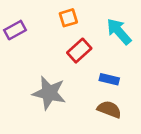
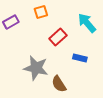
orange square: (68, 18) -> (41, 12), moved
brown semicircle: (109, 109) -> (59, 84), moved, turned -144

